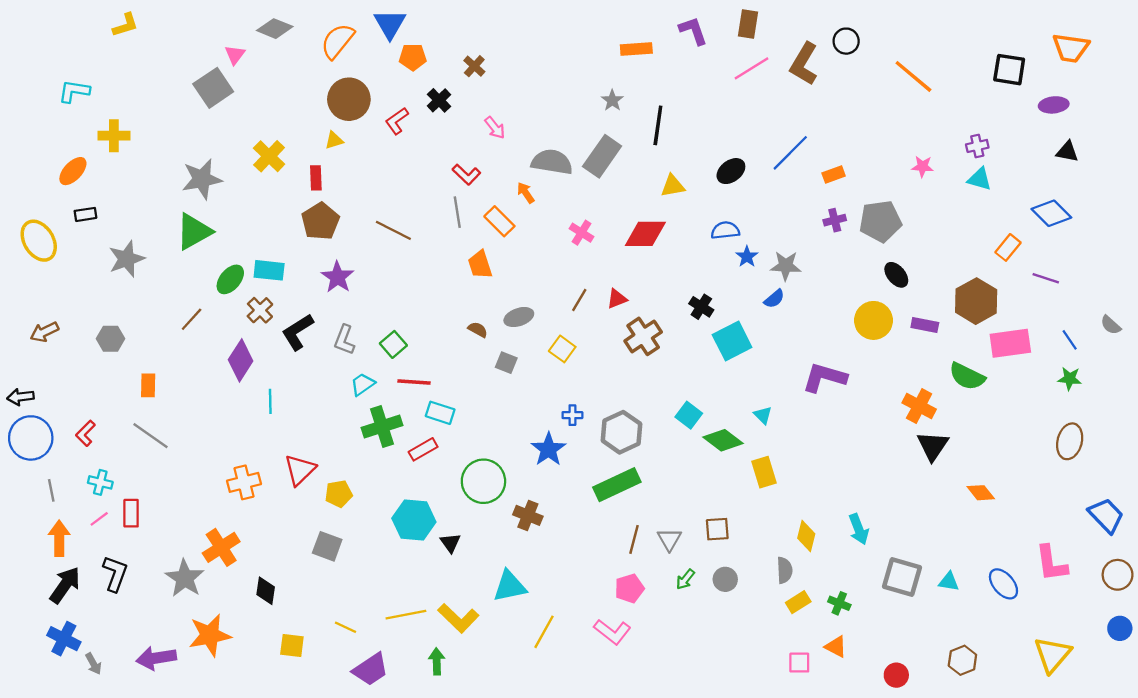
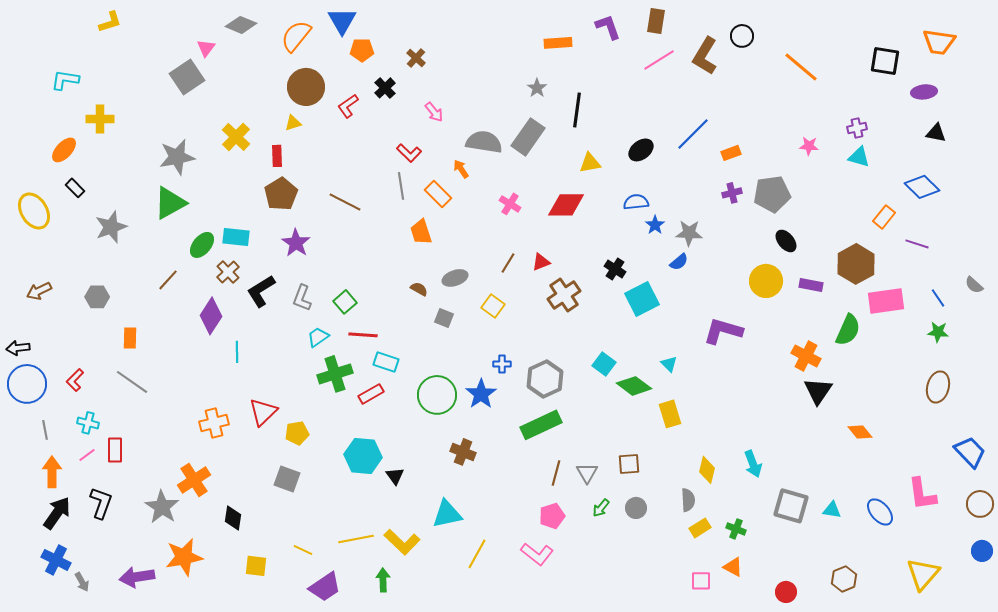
black rectangle: (85, 214) -> (75, 188), turned 54
green semicircle: (967, 376) -> (848, 330), turned -92
green circle: (483, 481) -> (437, 395), moved

